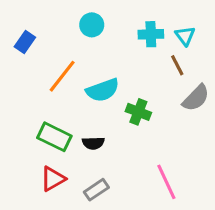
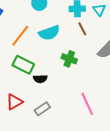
brown line: (177, 65) -> (82, 29), moved
cyan semicircle: (103, 90) -> (49, 33), moved
green rectangle: (54, 137) -> (23, 65), moved

